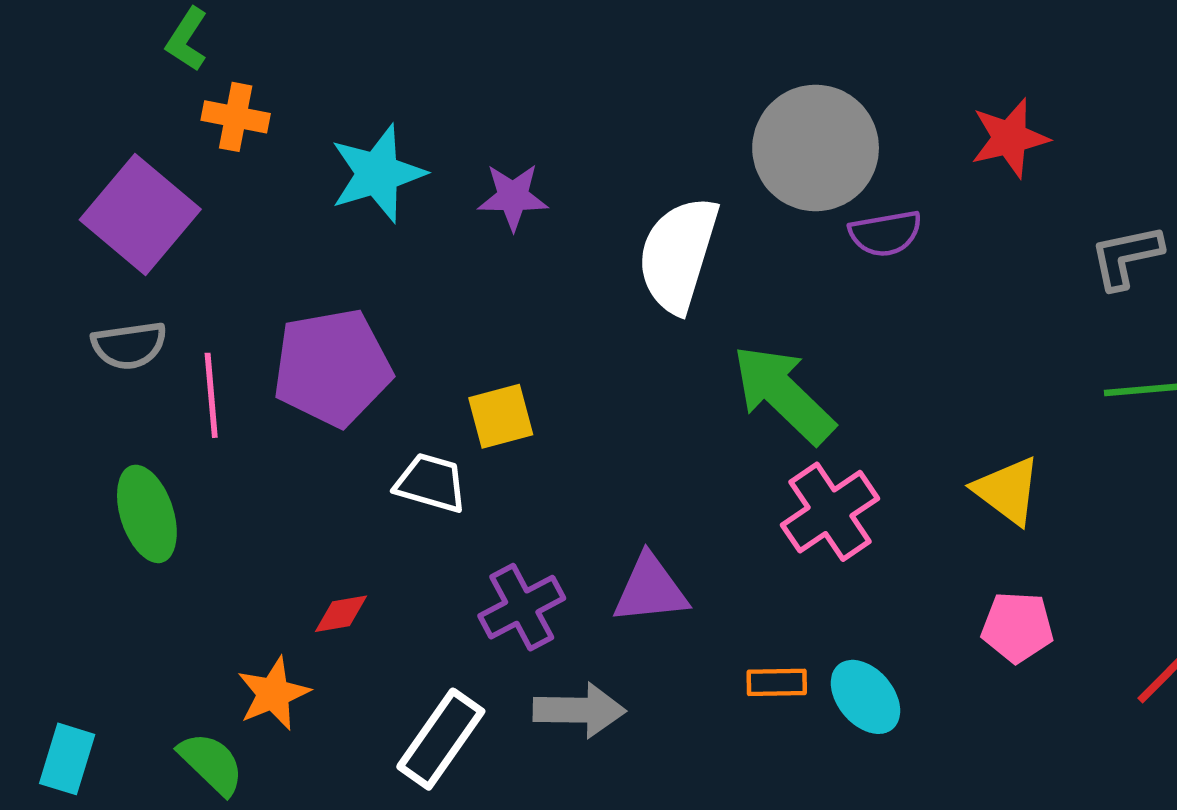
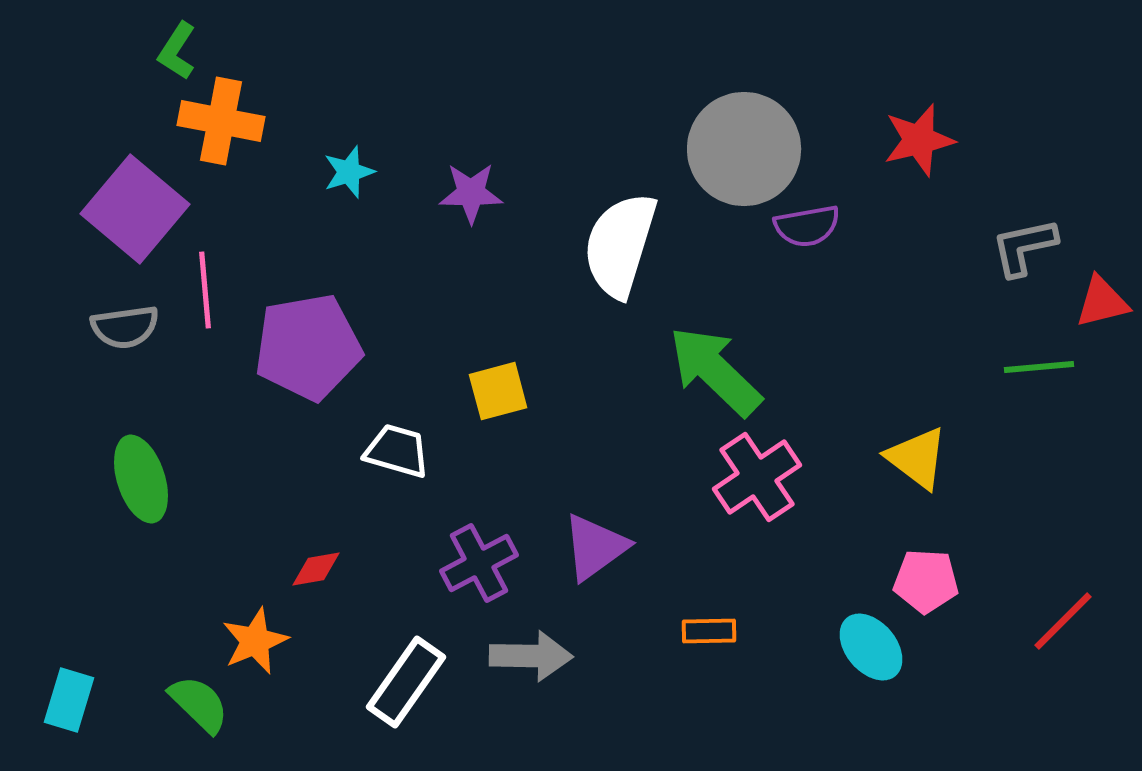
orange cross: (236, 117) -> (221, 121), size x1.4
cyan star: (378, 173) -> (349, 172), size x0.6
pink line: (211, 395) -> (205, 290), moved
yellow square: (501, 416) -> (498, 391), moved
purple triangle: (650, 589) -> (595, 547), turned -30
cyan ellipse: (865, 697) -> (871, 647), moved

